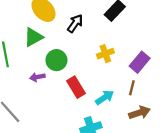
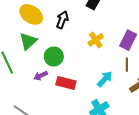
red rectangle: (76, 87) -> (66, 83), moved, turned -30

